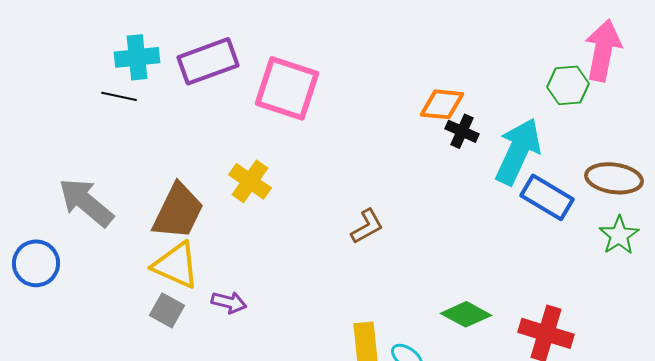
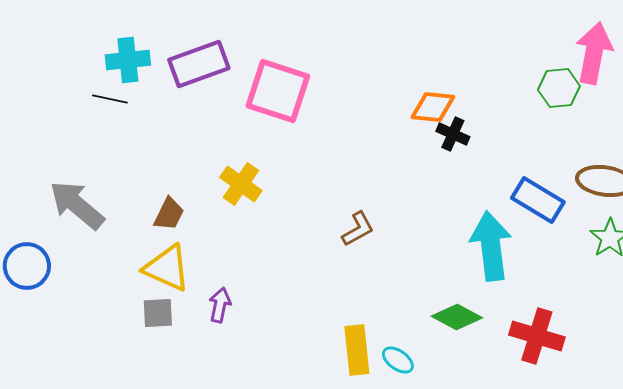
cyan arrow: (518, 151) -> (491, 246), moved, turned -32
brown trapezoid: (178, 211) -> (169, 214), size x0.6
purple arrow: (229, 302) -> (220, 305), turned -92
gray square: (167, 310) -> (158, 313), turned -32

